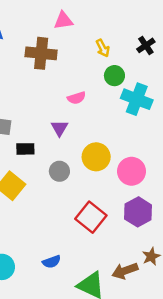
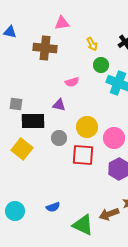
purple triangle: (59, 128) -> (59, 105), turned -48
black rectangle: (25, 149) -> (33, 121), size x1.6
red square: (91, 217) -> (83, 155), moved, turned -35

